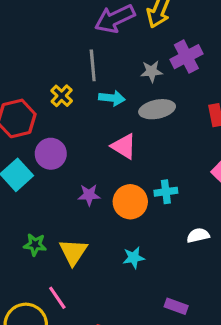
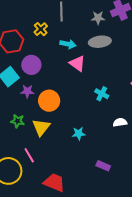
cyan arrow: (112, 98) -> (68, 44), moved
cyan cross: (166, 192) -> (102, 94), turned 32
purple star: (89, 195) -> (27, 91), moved
orange circle: (130, 202) -> (49, 101), moved

